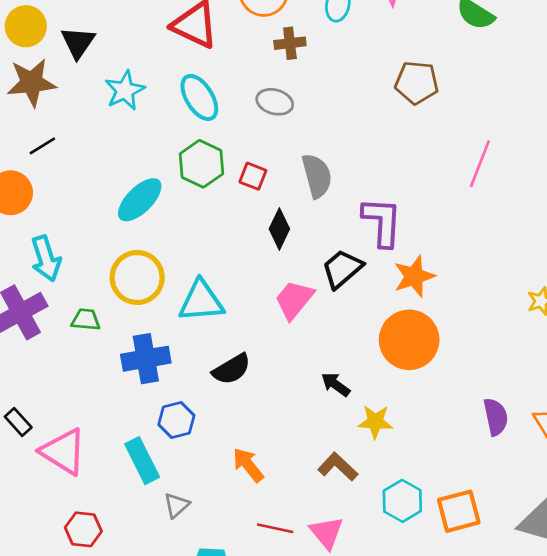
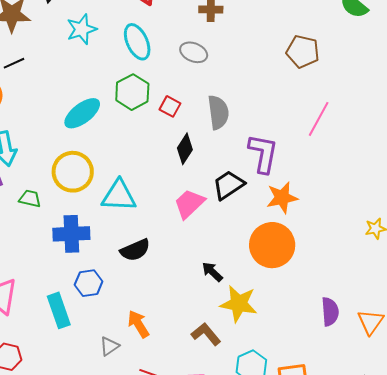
pink line: (480, 164) -> (319, 119), moved
yellow star: (375, 422) -> (239, 304), size x1.4
gray triangle: (176, 505) -> (109, 346), moved

